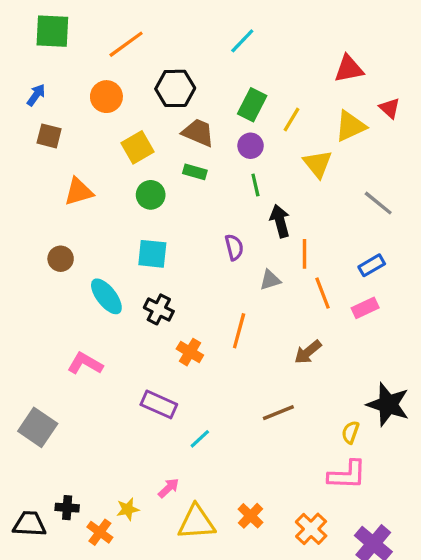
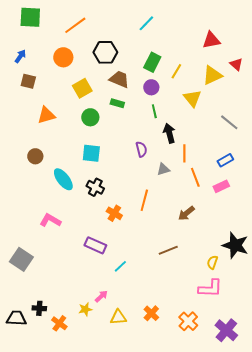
yellow star: (128, 509) -> (85, 309), moved
yellow triangle: (196, 522) -> (118, 317), size x0.7

